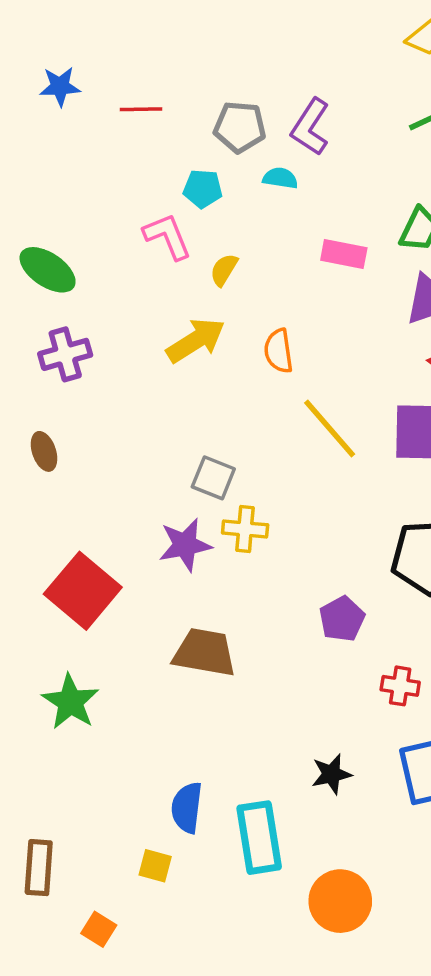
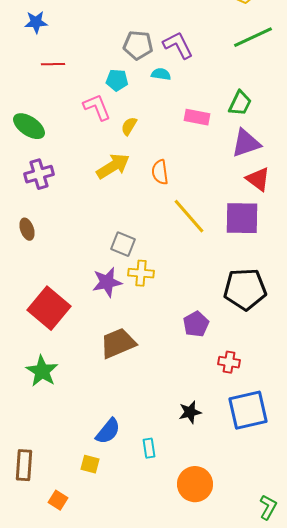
red line: (141, 109) -> (53, 64), moved
purple L-shape: (310, 127) -> (178, 45), turned 120
brown trapezoid: (204, 652) -> (118, 343), turned -33
blue semicircle: (187, 808) -> (108, 431), turned -148
cyan rectangle: (259, 838) -> (149, 448), size x0.5

